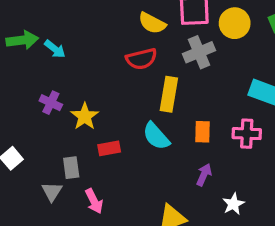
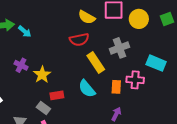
gray cross: (199, 52) -> (120, 48), moved
yellow rectangle: (169, 94) -> (96, 62), turned -45
pink cross: (247, 134) -> (135, 80), moved
gray rectangle: (71, 168) -> (43, 108), moved, turned -48

